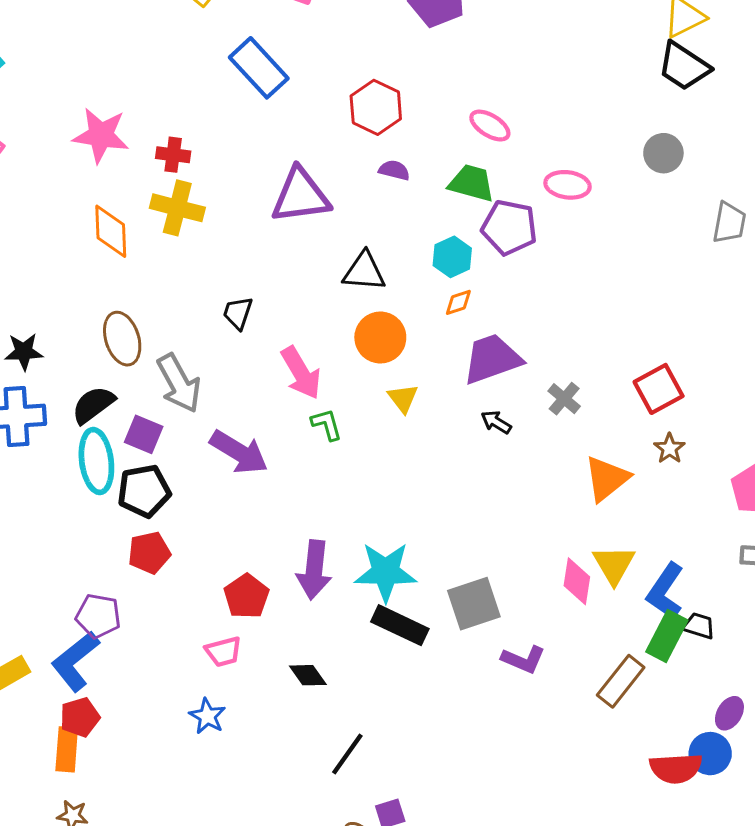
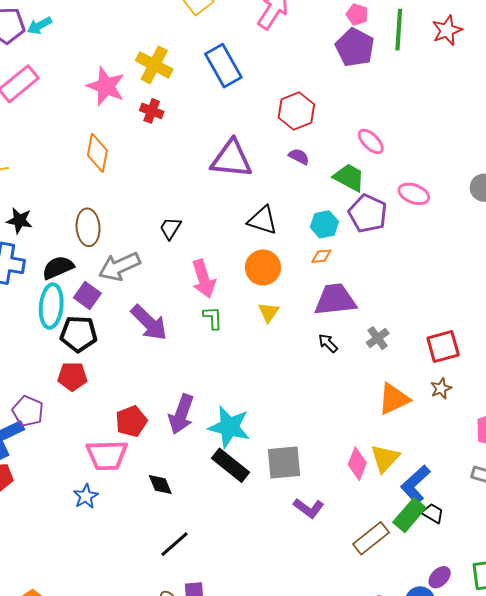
yellow cross: (177, 208) -> (154, 65), moved
gray arrow: (179, 383) -> (119, 266), turned 81
pink trapezoid: (223, 652) -> (107, 455), size x1.6

